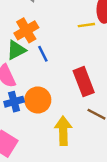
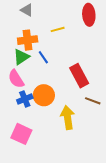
yellow line: (86, 25) -> (58, 29), moved
orange cross: (26, 30) -> (28, 40), turned 30

